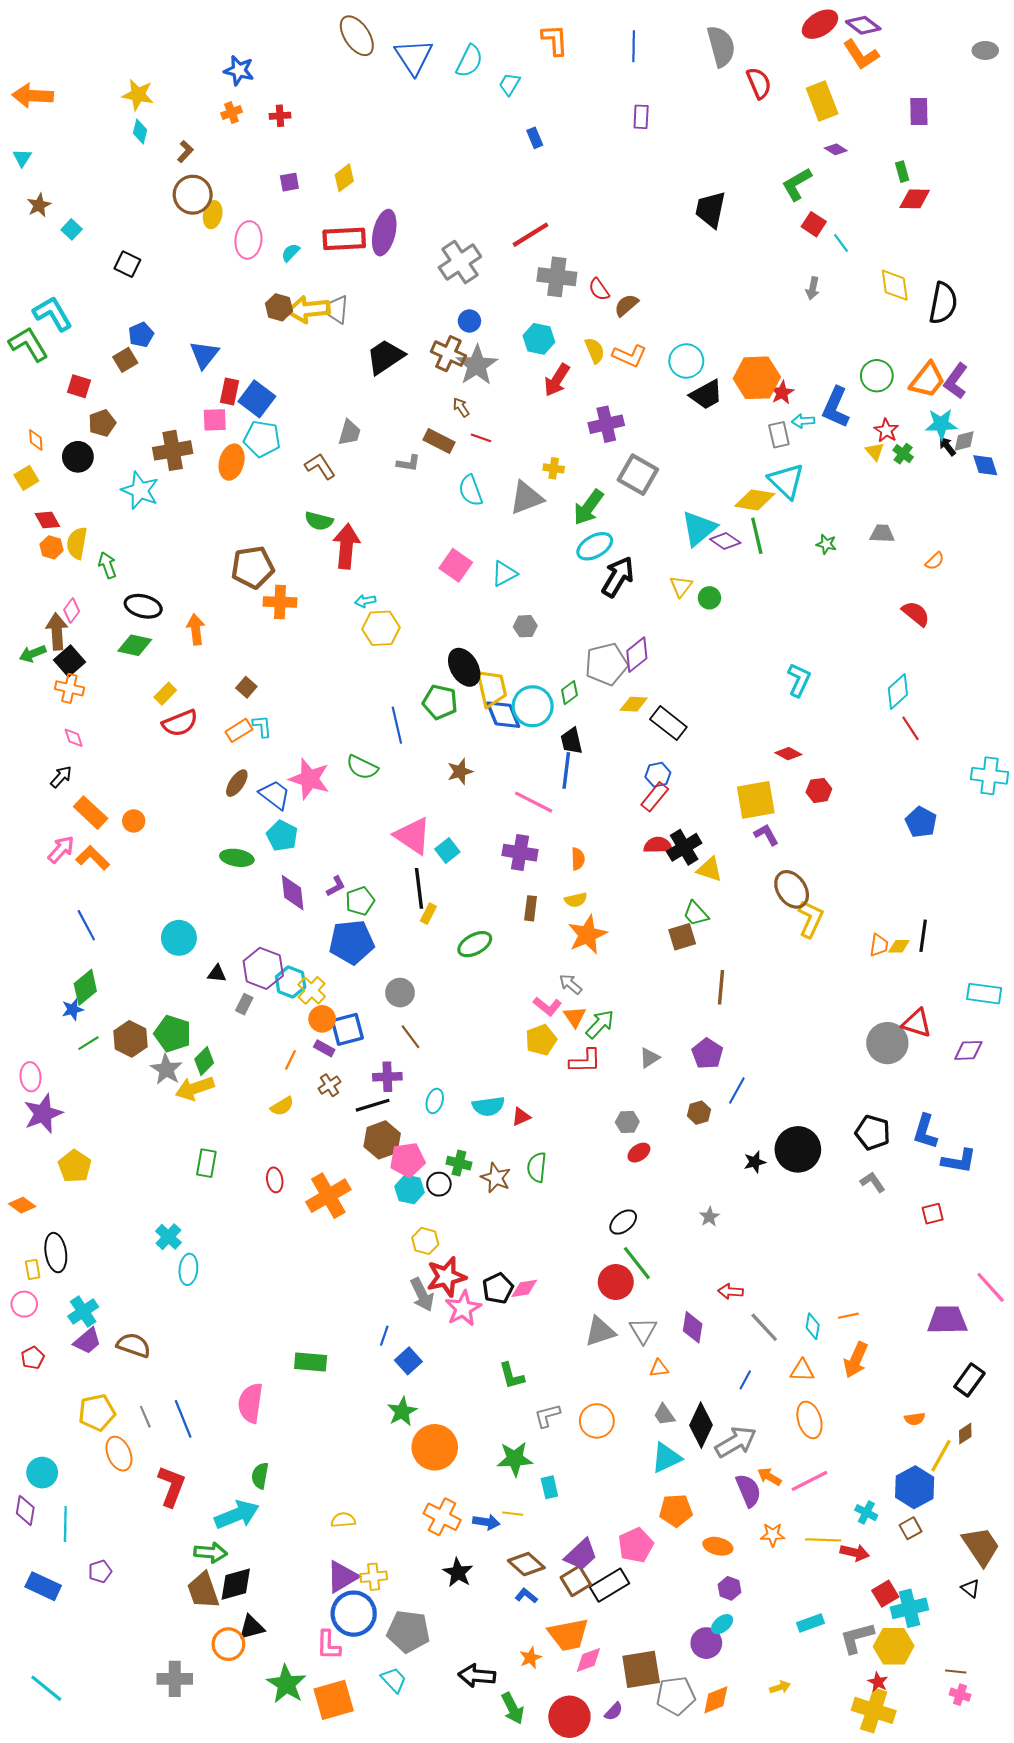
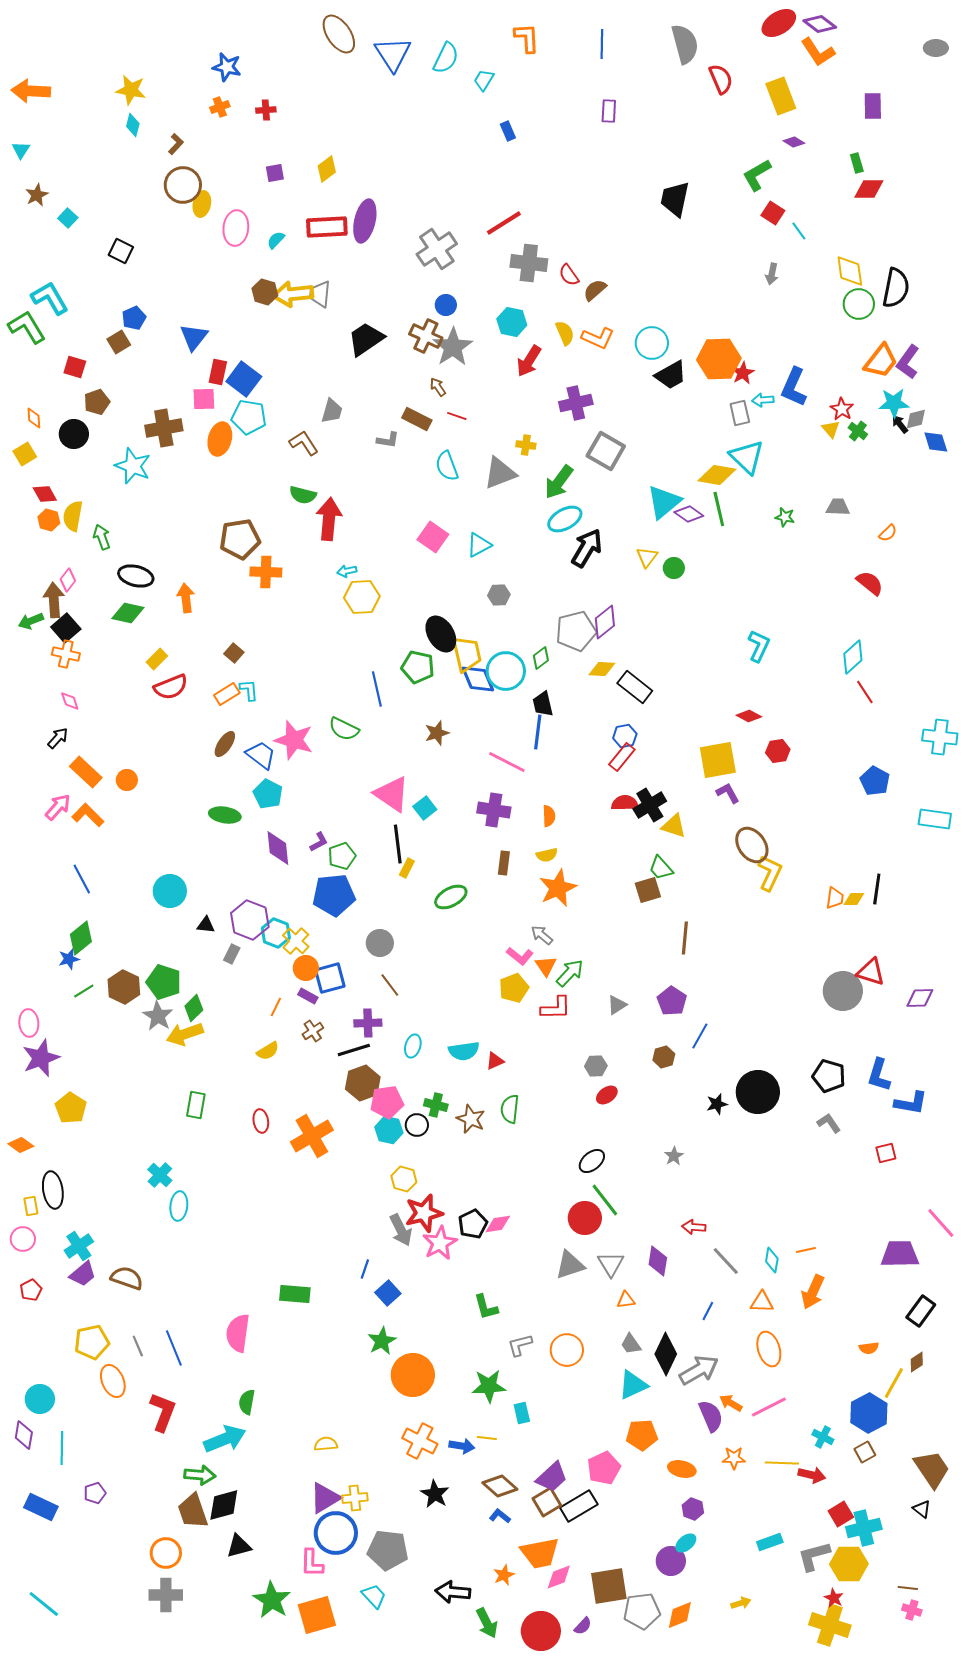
green circle: (877, 376) -> (859, 304), moved
cyan rectangle: (984, 994) -> (935, 819), moved
orange circle: (228, 1644) -> (166, 1553), moved

